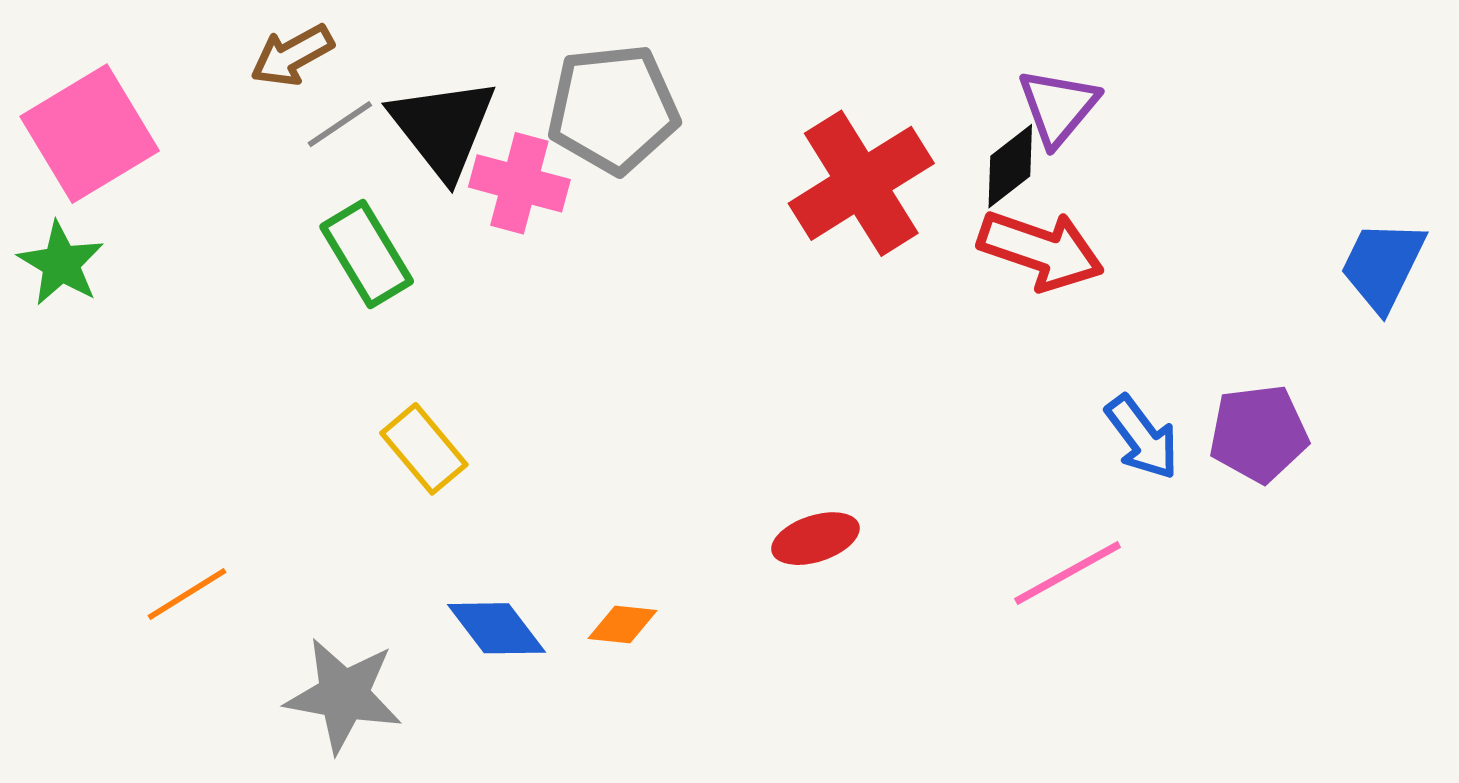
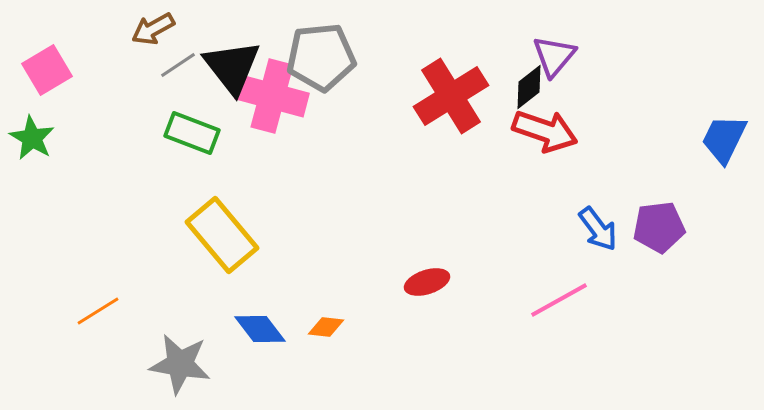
pink square: (90, 134) -> (47, 70), size x0.7
pink cross: (519, 183) -> (272, 96), size x1.4
green rectangle: (367, 254) -> (192, 133), turned -38
yellow rectangle: (424, 449) -> (222, 235), size x1.6

